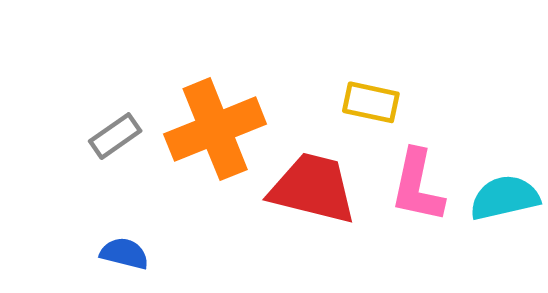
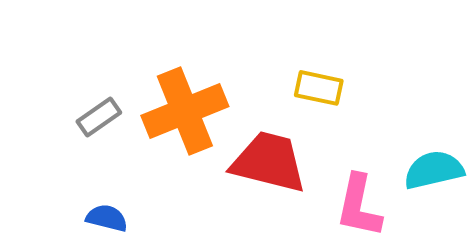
pink L-shape: (417, 186) -> (359, 206), moved

